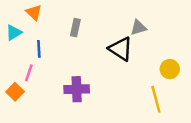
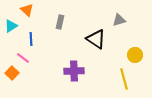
gray triangle: (138, 28) -> (119, 20), moved
pink line: (29, 73) -> (23, 58), turned -72
purple cross: (77, 89) -> (74, 71), moved

